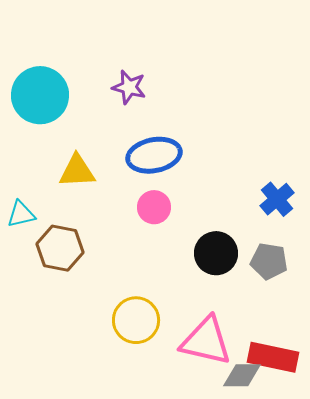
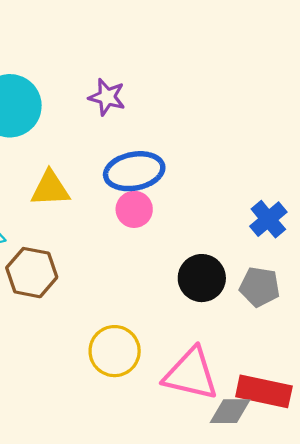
pink circle: (154, 207) -> (134, 209), moved

